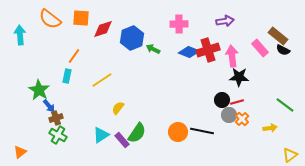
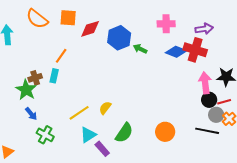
purple arrow: (225, 21) -> (204, 29), moved
red cross: (208, 50) -> (195, 50), turned 35
pink arrow: (232, 56) -> (205, 83), moved
yellow line: (102, 80) -> (79, 113), moved
blue arrow: (49, 106) -> (31, 114), moved
brown cross: (56, 118) -> (35, 78), moved
black line: (202, 131) -> (207, 131), moved
purple rectangle: (122, 140) -> (102, 149), moved

